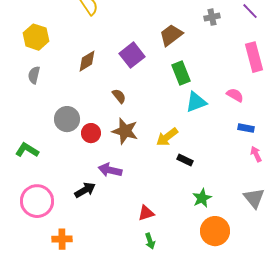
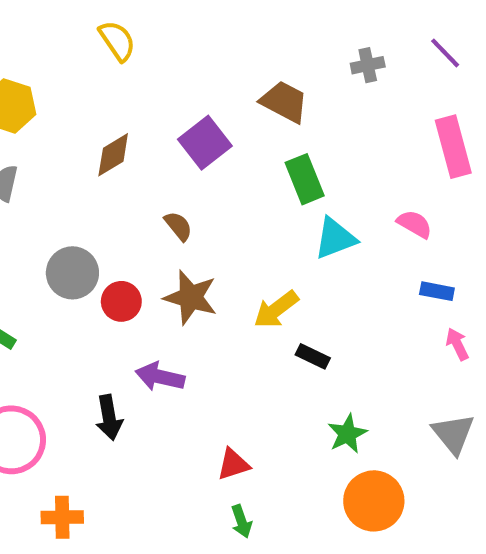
brown trapezoid: (171, 35) -> (284, 102), turned 65
black arrow: (85, 190) -> (109, 417), turned 110

